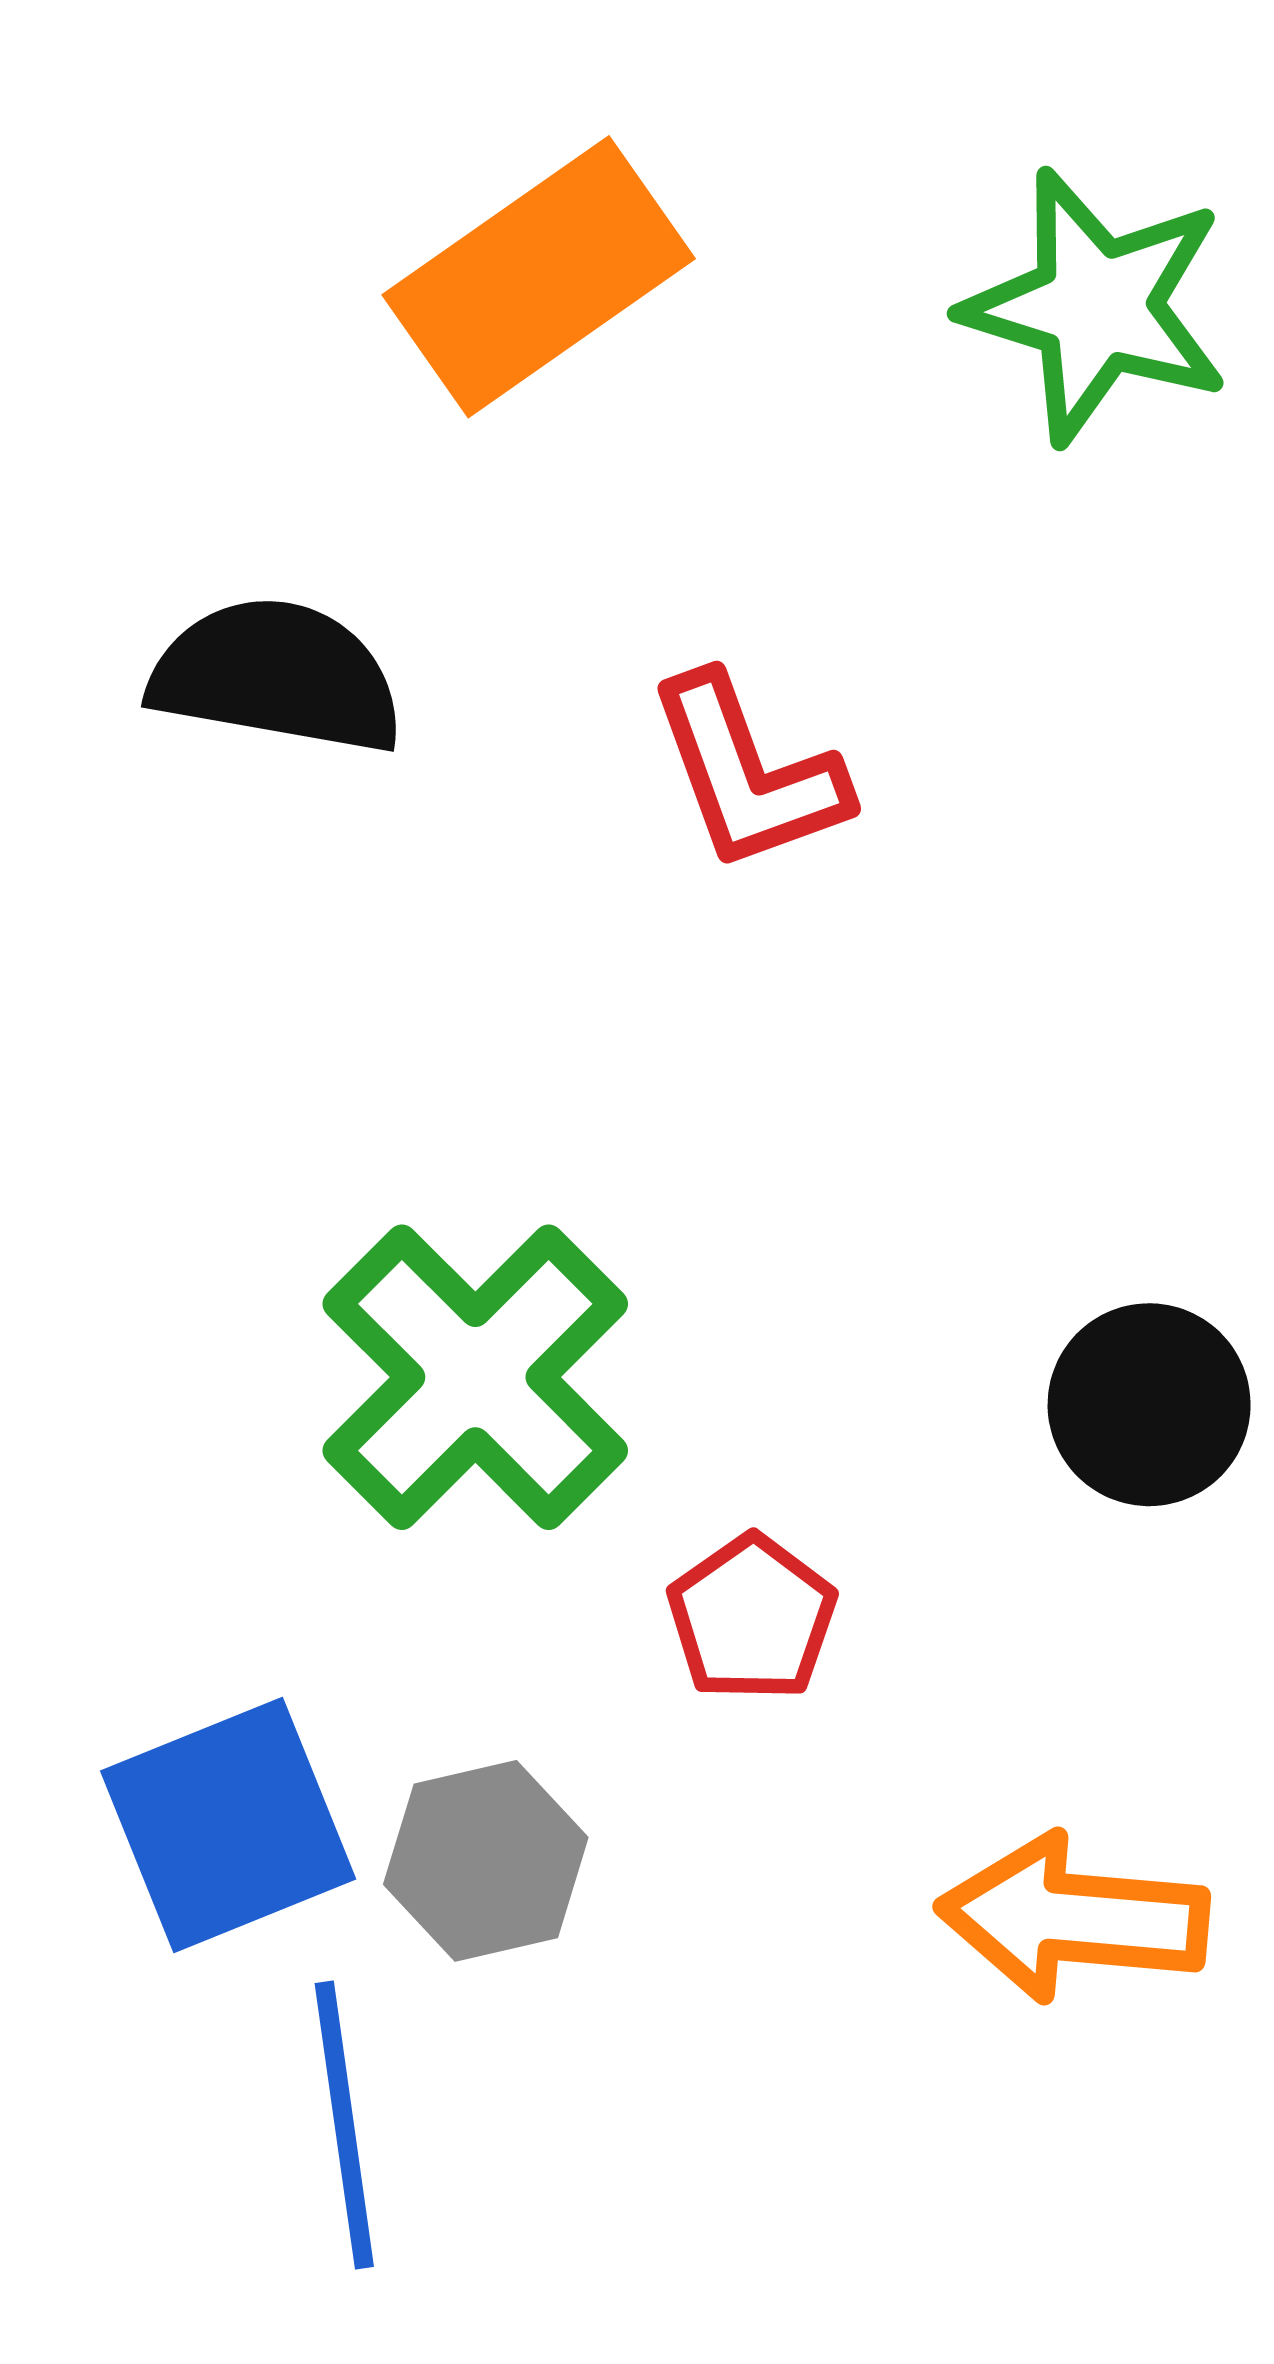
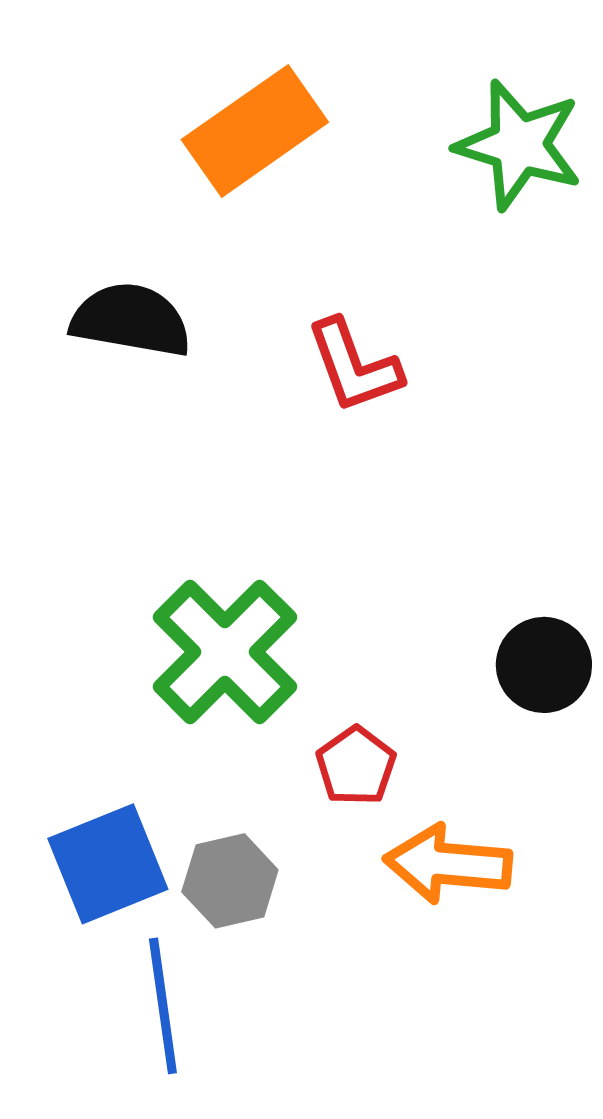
orange arrow: (1073, 1918) -> (448, 864), moved

